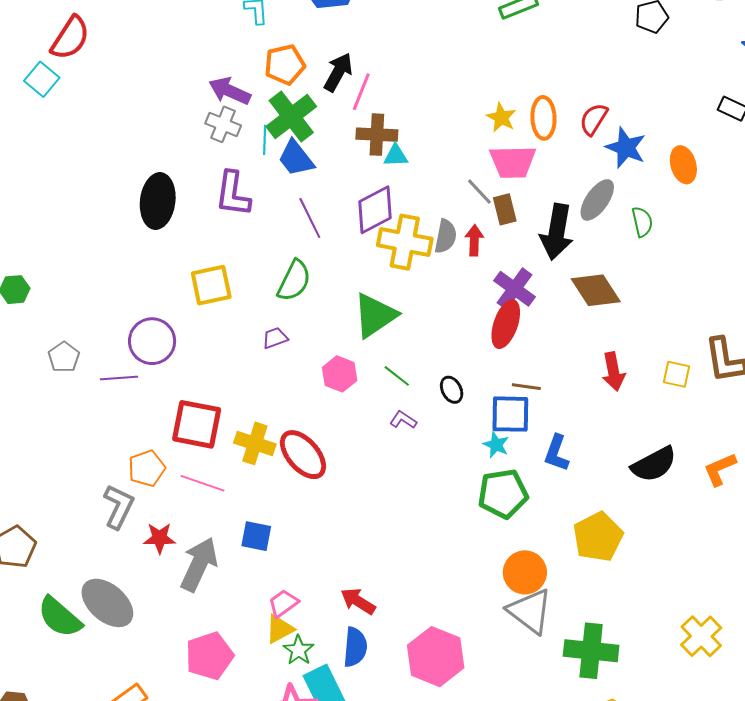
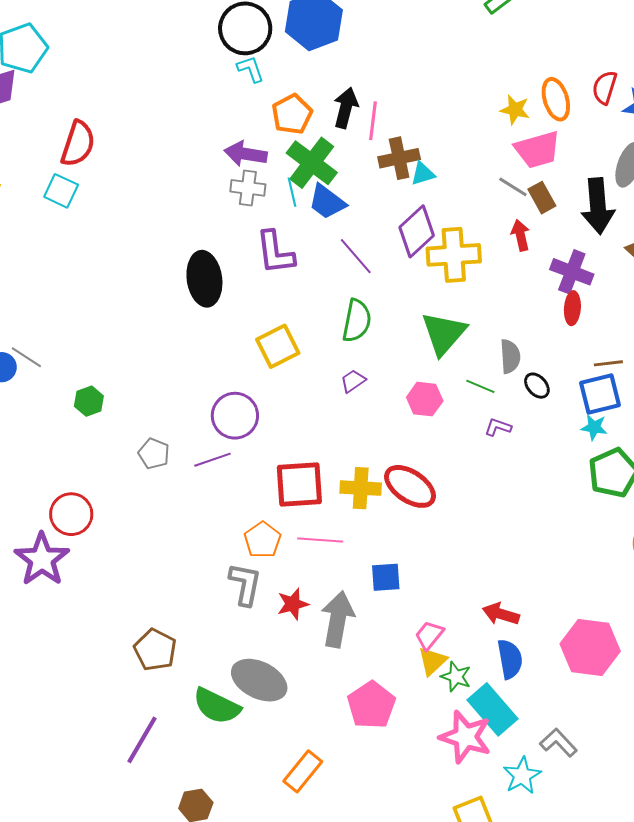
gray semicircle: (446, 236) -> (510, 356), moved
red ellipse: (506, 324) -> (572, 308), size x0.7

